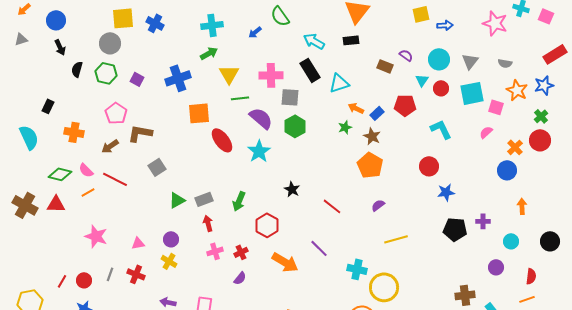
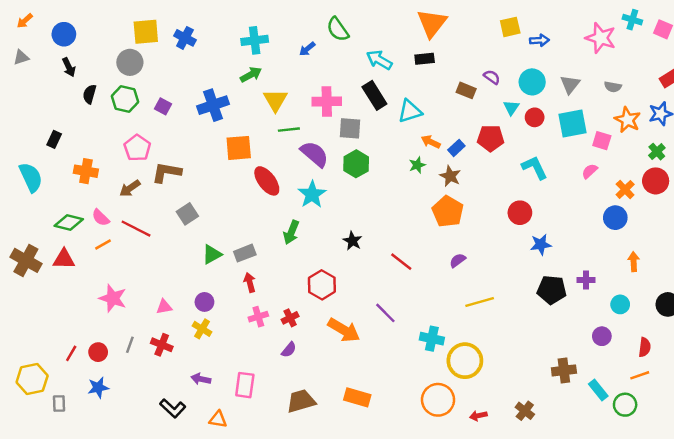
green arrow: (239, 201) -> (291, 232), moved

